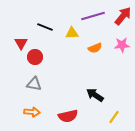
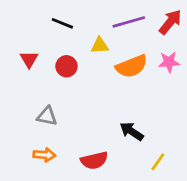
black line: (45, 27) -> (62, 23), moved
orange semicircle: (95, 48) -> (132, 66), size x1.6
red circle: (35, 57) -> (66, 66), moved

